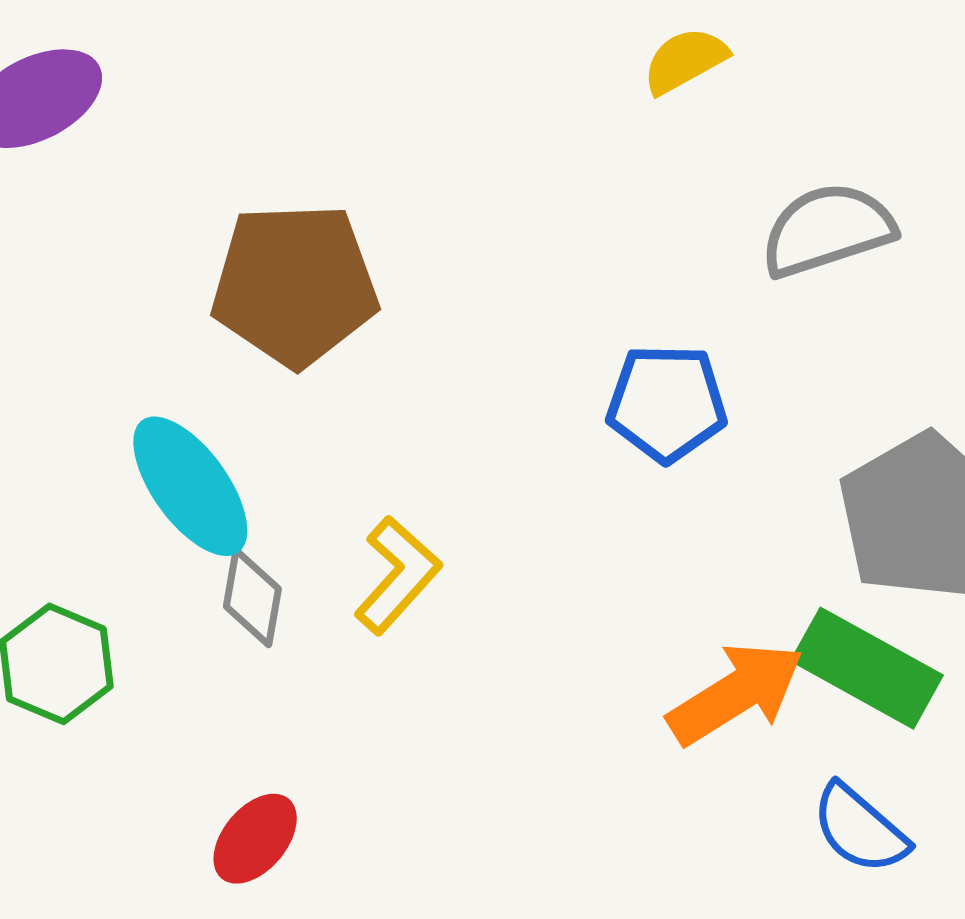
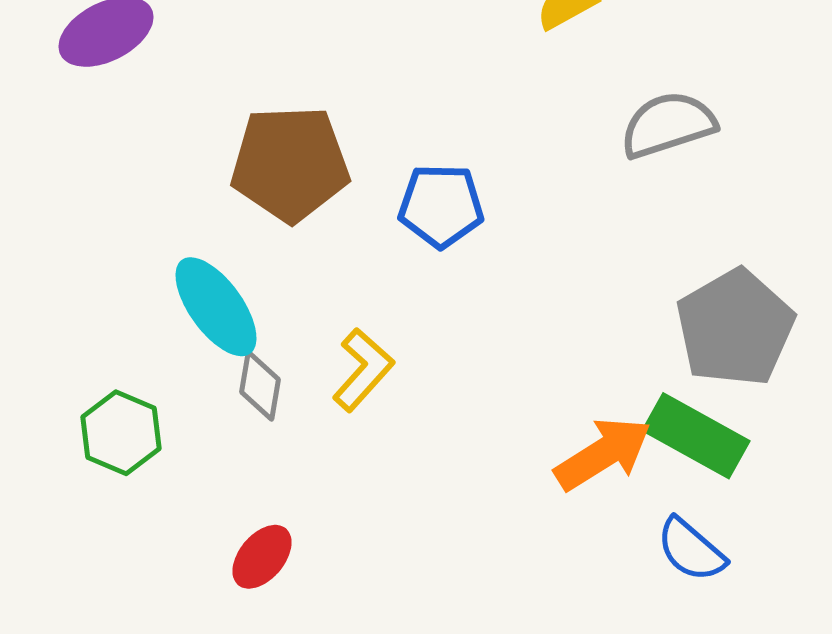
blue pentagon: (667, 403) -> (441, 206), moved

